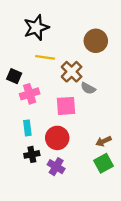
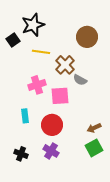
black square: (14, 76) -> (13, 40), moved, turned 32
pink cross: (30, 94) -> (37, 85), moved
black cross: (32, 154) -> (21, 154), moved, turned 32

